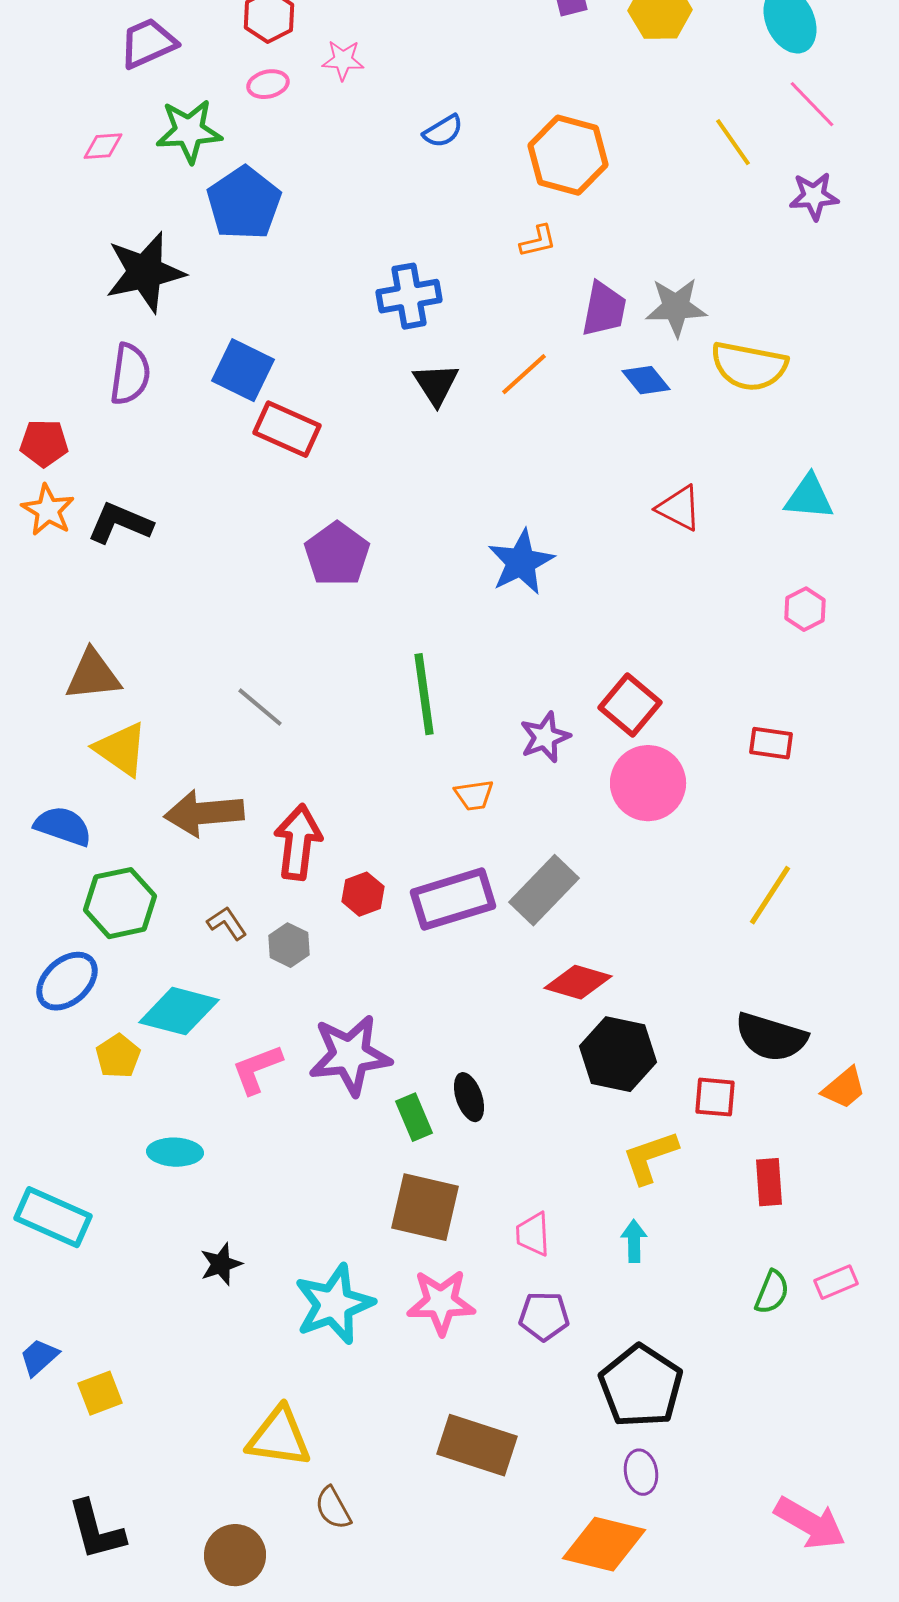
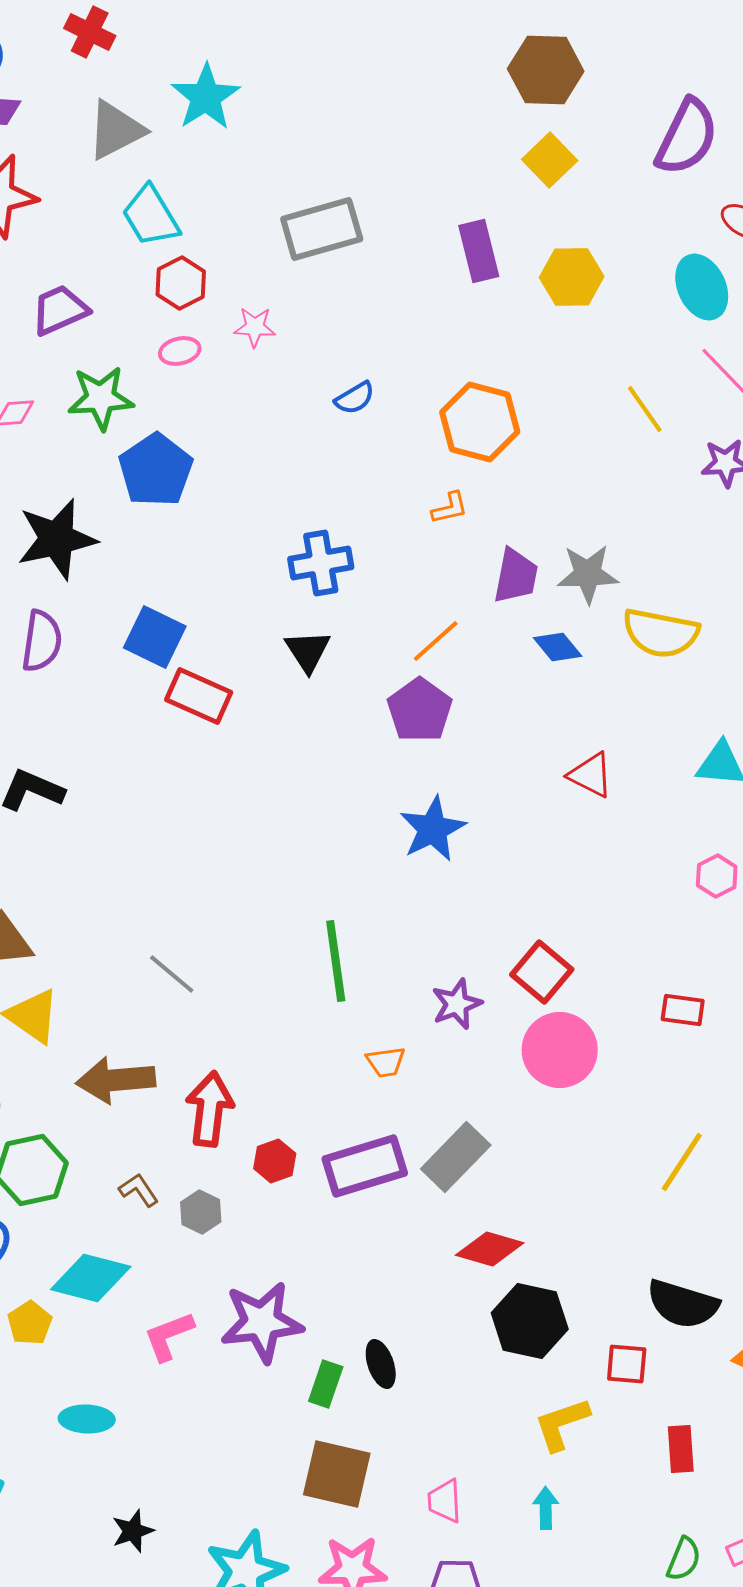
black triangle: (436, 384) -> (308, 651), moved
purple pentagon: (337, 554) -> (420, 710), moved
green rectangle: (414, 1117) -> (326, 1384), turned 42

